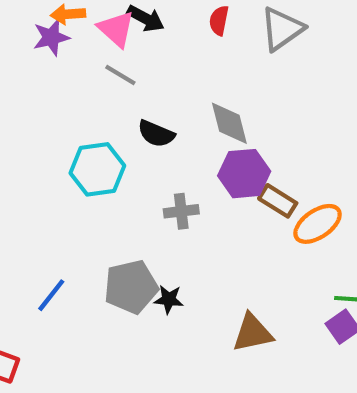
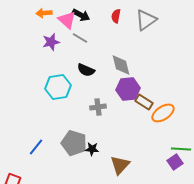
purple star: (51, 37) -> (51, 42), moved
gray line: (120, 75) -> (80, 38), moved
gray pentagon: (131, 287) -> (74, 143), turned 30
brown triangle: (253, 333) -> (120, 165), moved, turned -35

